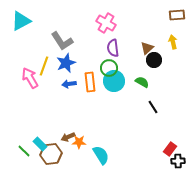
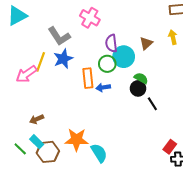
pink cross: (106, 23) -> (90, 18), moved
black circle: (154, 60) -> (138, 88), moved
pink arrow: (30, 78) -> (26, 74), turned -95
cyan circle: (114, 81) -> (124, 57), moved
blue arrow: (69, 84) -> (103, 87), moved
brown arrow: (68, 137) -> (37, 119), moved
orange star: (79, 142) -> (77, 140), size x1.6

